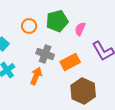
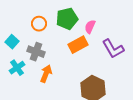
gray cross: (45, 54) -> (36, 52), moved
orange rectangle: (70, 62) -> (78, 45), moved

